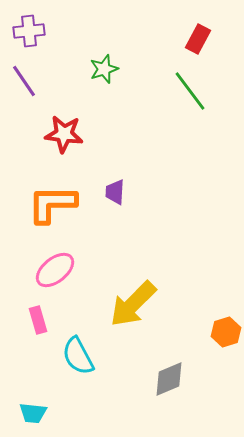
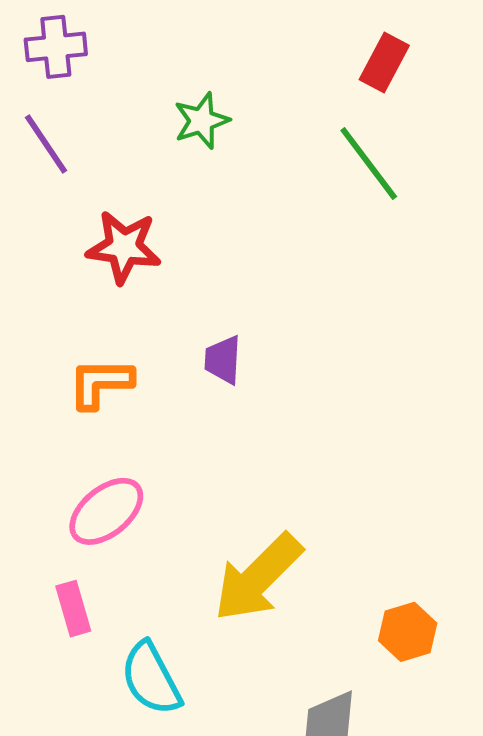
orange L-shape: (52, 204) -> (100, 383), size x0.7
orange hexagon: (226, 332) -> (408, 632), moved

